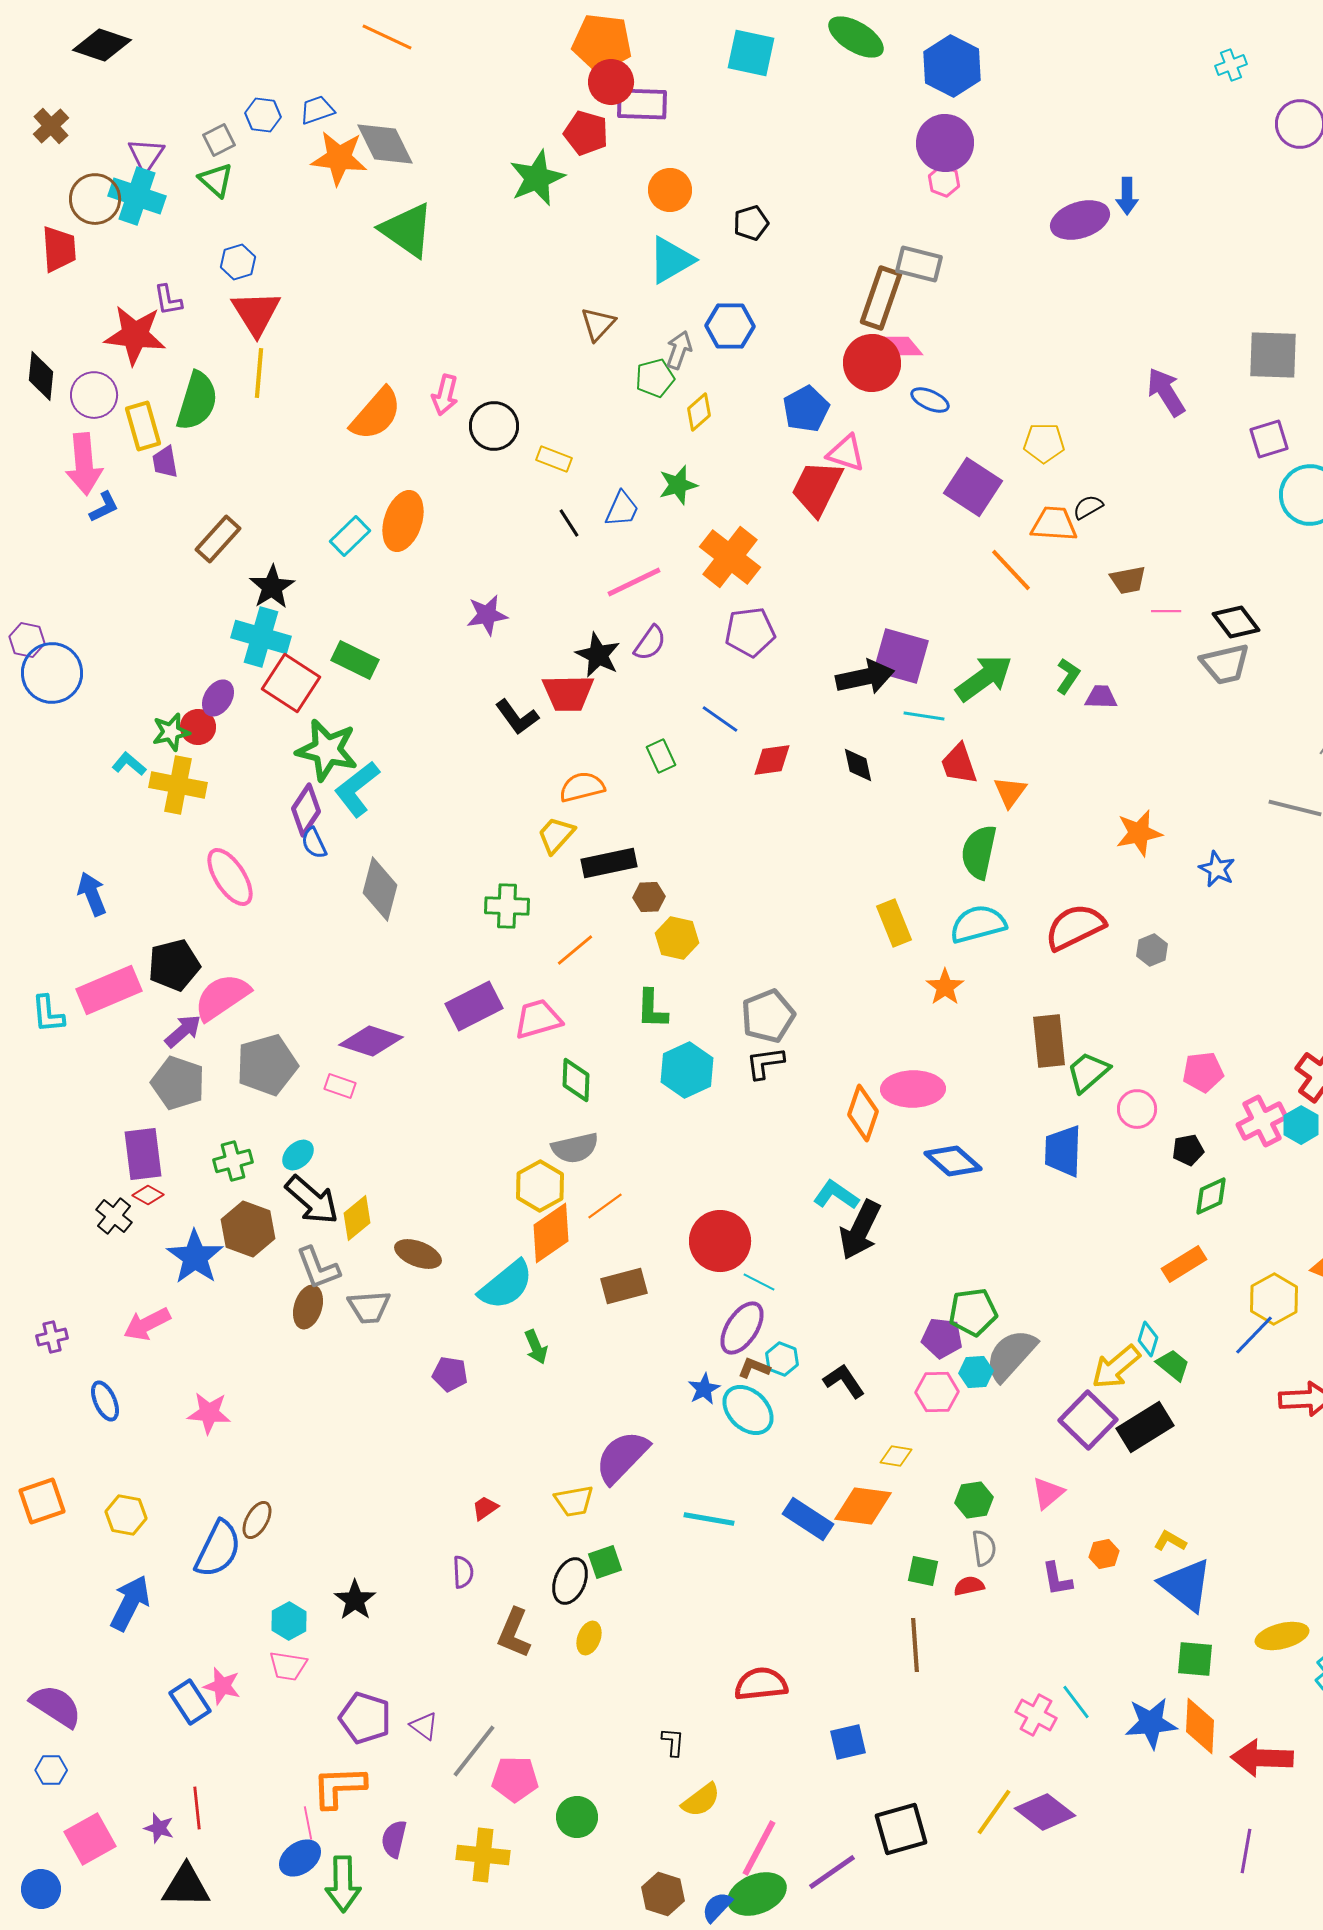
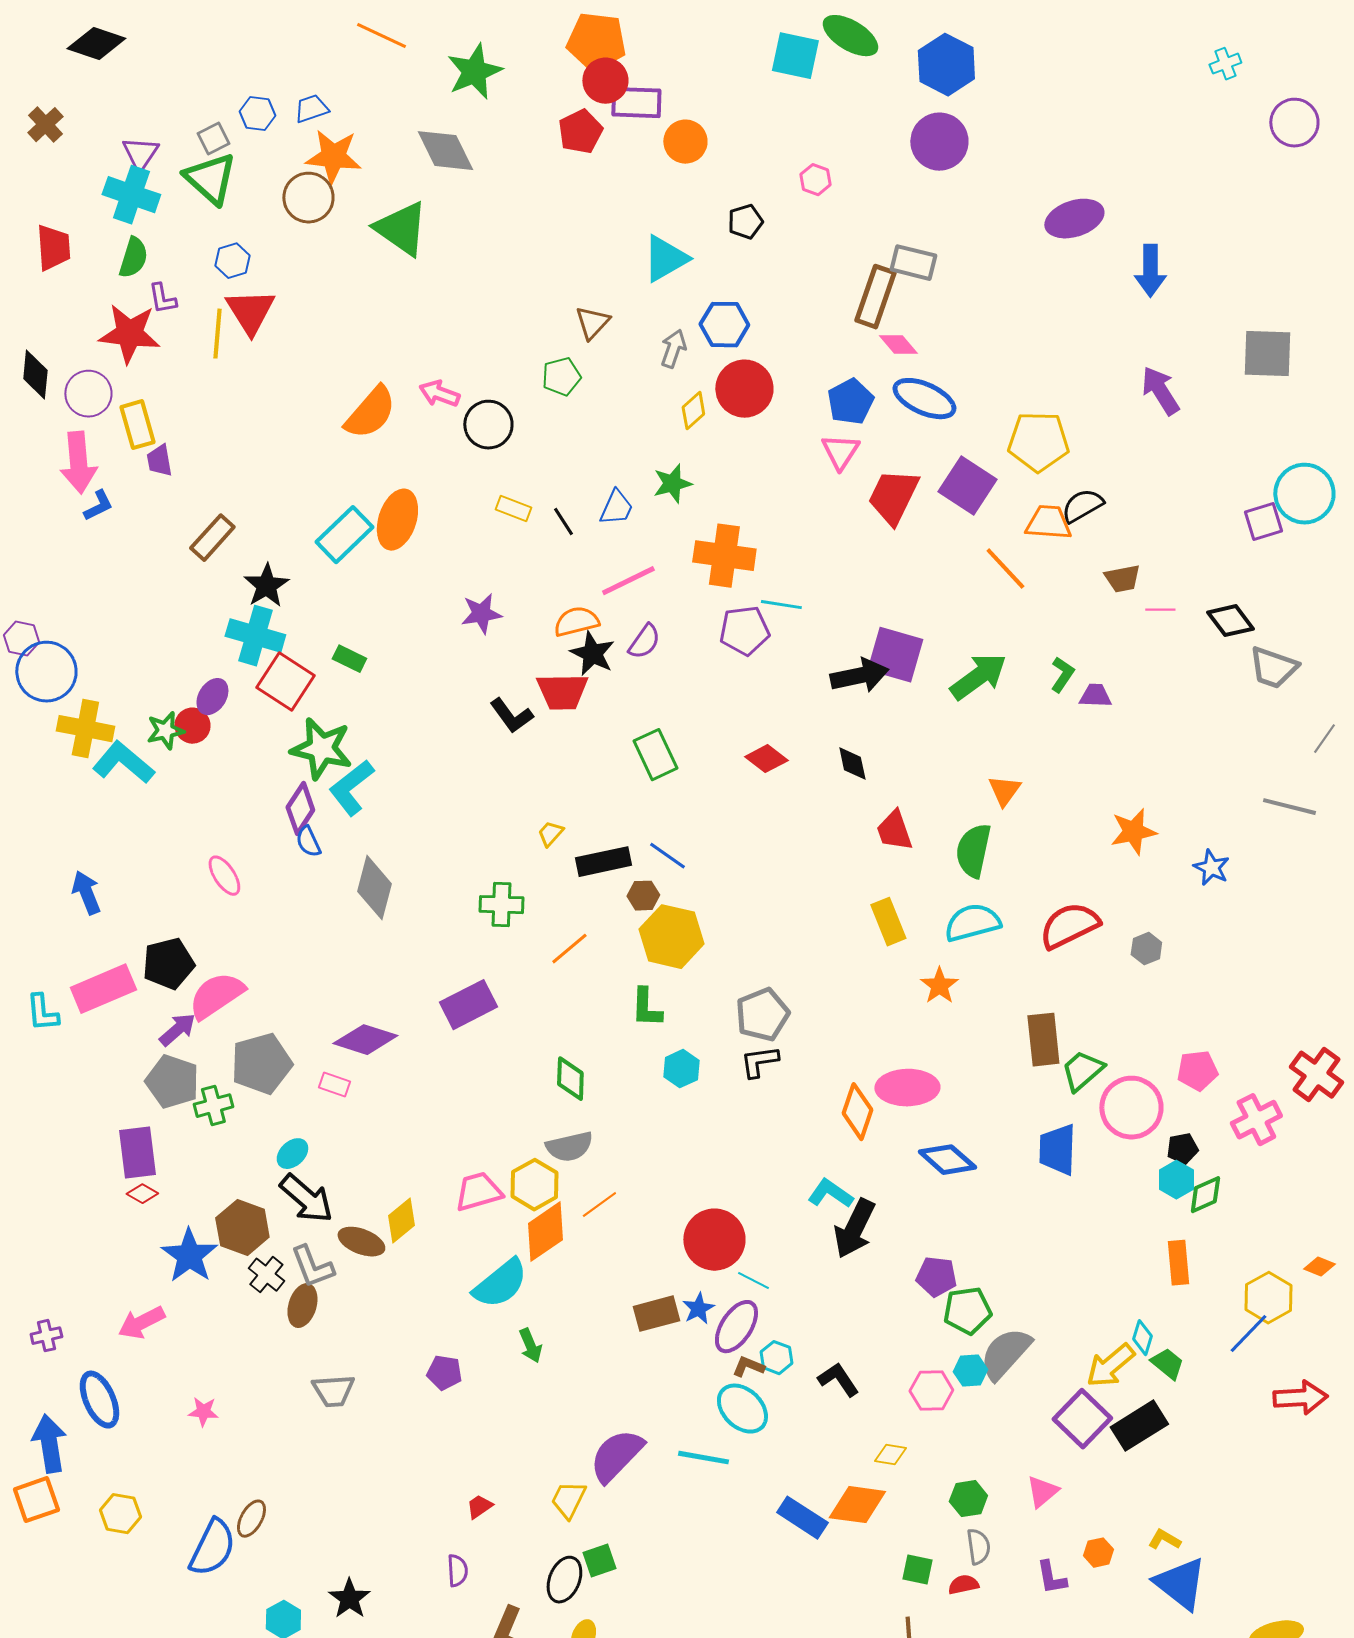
cyan square: (751, 53) -> (795, 56), moved
red pentagon: (586, 133) -> (580, 132), turned 30
gray diamond: (385, 144) -> (445, 151), moved
green star: (537, 178) -> (474, 72), moved
green triangle: (216, 180) -> (210, 179), size x1.5
pink hexagon: (944, 181) -> (815, 180), moved
orange circle: (670, 190) -> (685, 142), moved
blue arrow: (1127, 196) -> (1150, 271), moved, size x1.4
brown circle: (95, 199) -> (308, 198), moved
red circle: (872, 363) -> (744, 389), moved
yellow line: (259, 373) -> (217, 334), moved
green pentagon: (655, 378) -> (561, 377), moved
pink arrow: (445, 395) -> (439, 394), turned 96
blue ellipse: (930, 400) -> (924, 399), size x1.6
green semicircle: (197, 401) -> (133, 258), moved, size x0.7
blue pentagon: (806, 409) -> (850, 402), moved
purple square: (1269, 439) -> (1263, 522), moved
yellow pentagon: (1044, 443) -> (1038, 442), size x1.5
pink triangle: (846, 453) -> (840, 452), turned 45
yellow rectangle: (554, 459) -> (513, 509), moved
red trapezoid: (817, 488) -> (893, 497), moved
black semicircle: (1088, 507) -> (1082, 506), size x1.4
cyan rectangle: (350, 536) -> (344, 535), size x1.4
orange cross: (730, 557) -> (724, 556), turned -30
green rectangle: (355, 660) -> (349, 659), size x0.7
gray trapezoid: (1225, 664) -> (1273, 668), moved, turned 32
cyan line: (924, 716) -> (781, 605), moved
blue line: (720, 719) -> (667, 856), moved
green rectangle: (661, 756) -> (655, 755), size x1.5
red diamond: (772, 760) -> (766, 759), turned 45
cyan L-shape: (129, 764) -> (123, 763), size x1.8
red trapezoid: (959, 764) -> (894, 831), moved
yellow cross: (178, 785) -> (85, 729), moved
orange semicircle: (582, 787) -> (576, 622), moved
yellow trapezoid: (556, 835) -> (550, 834), size x0.7
pink ellipse: (230, 877) -> (224, 876), size x0.7
yellow hexagon: (677, 938) -> (671, 937), size x1.5
pink trapezoid: (538, 1019) -> (478, 1192), moved
cyan hexagon: (687, 1070) -> (681, 1069), size x0.7
pink circle: (1137, 1109) -> (1131, 1108), size x1.6
cyan hexagon: (1301, 1125) -> (1176, 1180), moved
green cross: (233, 1161) -> (213, 1106), moved
black cross: (114, 1216) -> (266, 1275), moved
yellow diamond: (357, 1218) -> (401, 1221), moved
brown ellipse: (418, 1254) -> (361, 1242), moved
orange rectangle: (1184, 1264) -> (1178, 1263), turned -63
brown rectangle: (624, 1286) -> (656, 1314), moved
gray trapezoid: (369, 1307) -> (333, 1391), moved
purple pentagon: (942, 1338) -> (936, 1277), moved
blue star: (704, 1389) -> (698, 1309), moved
blue ellipse: (105, 1401) -> (99, 1400), size x1.4
pink star: (209, 1413) -> (203, 1412), size x0.7
yellow trapezoid: (574, 1501) -> (568, 1500), turned 126
cyan line: (709, 1519) -> (703, 1458), moved
blue arrow: (130, 1603) -> (49, 1444), moved, turned -36

